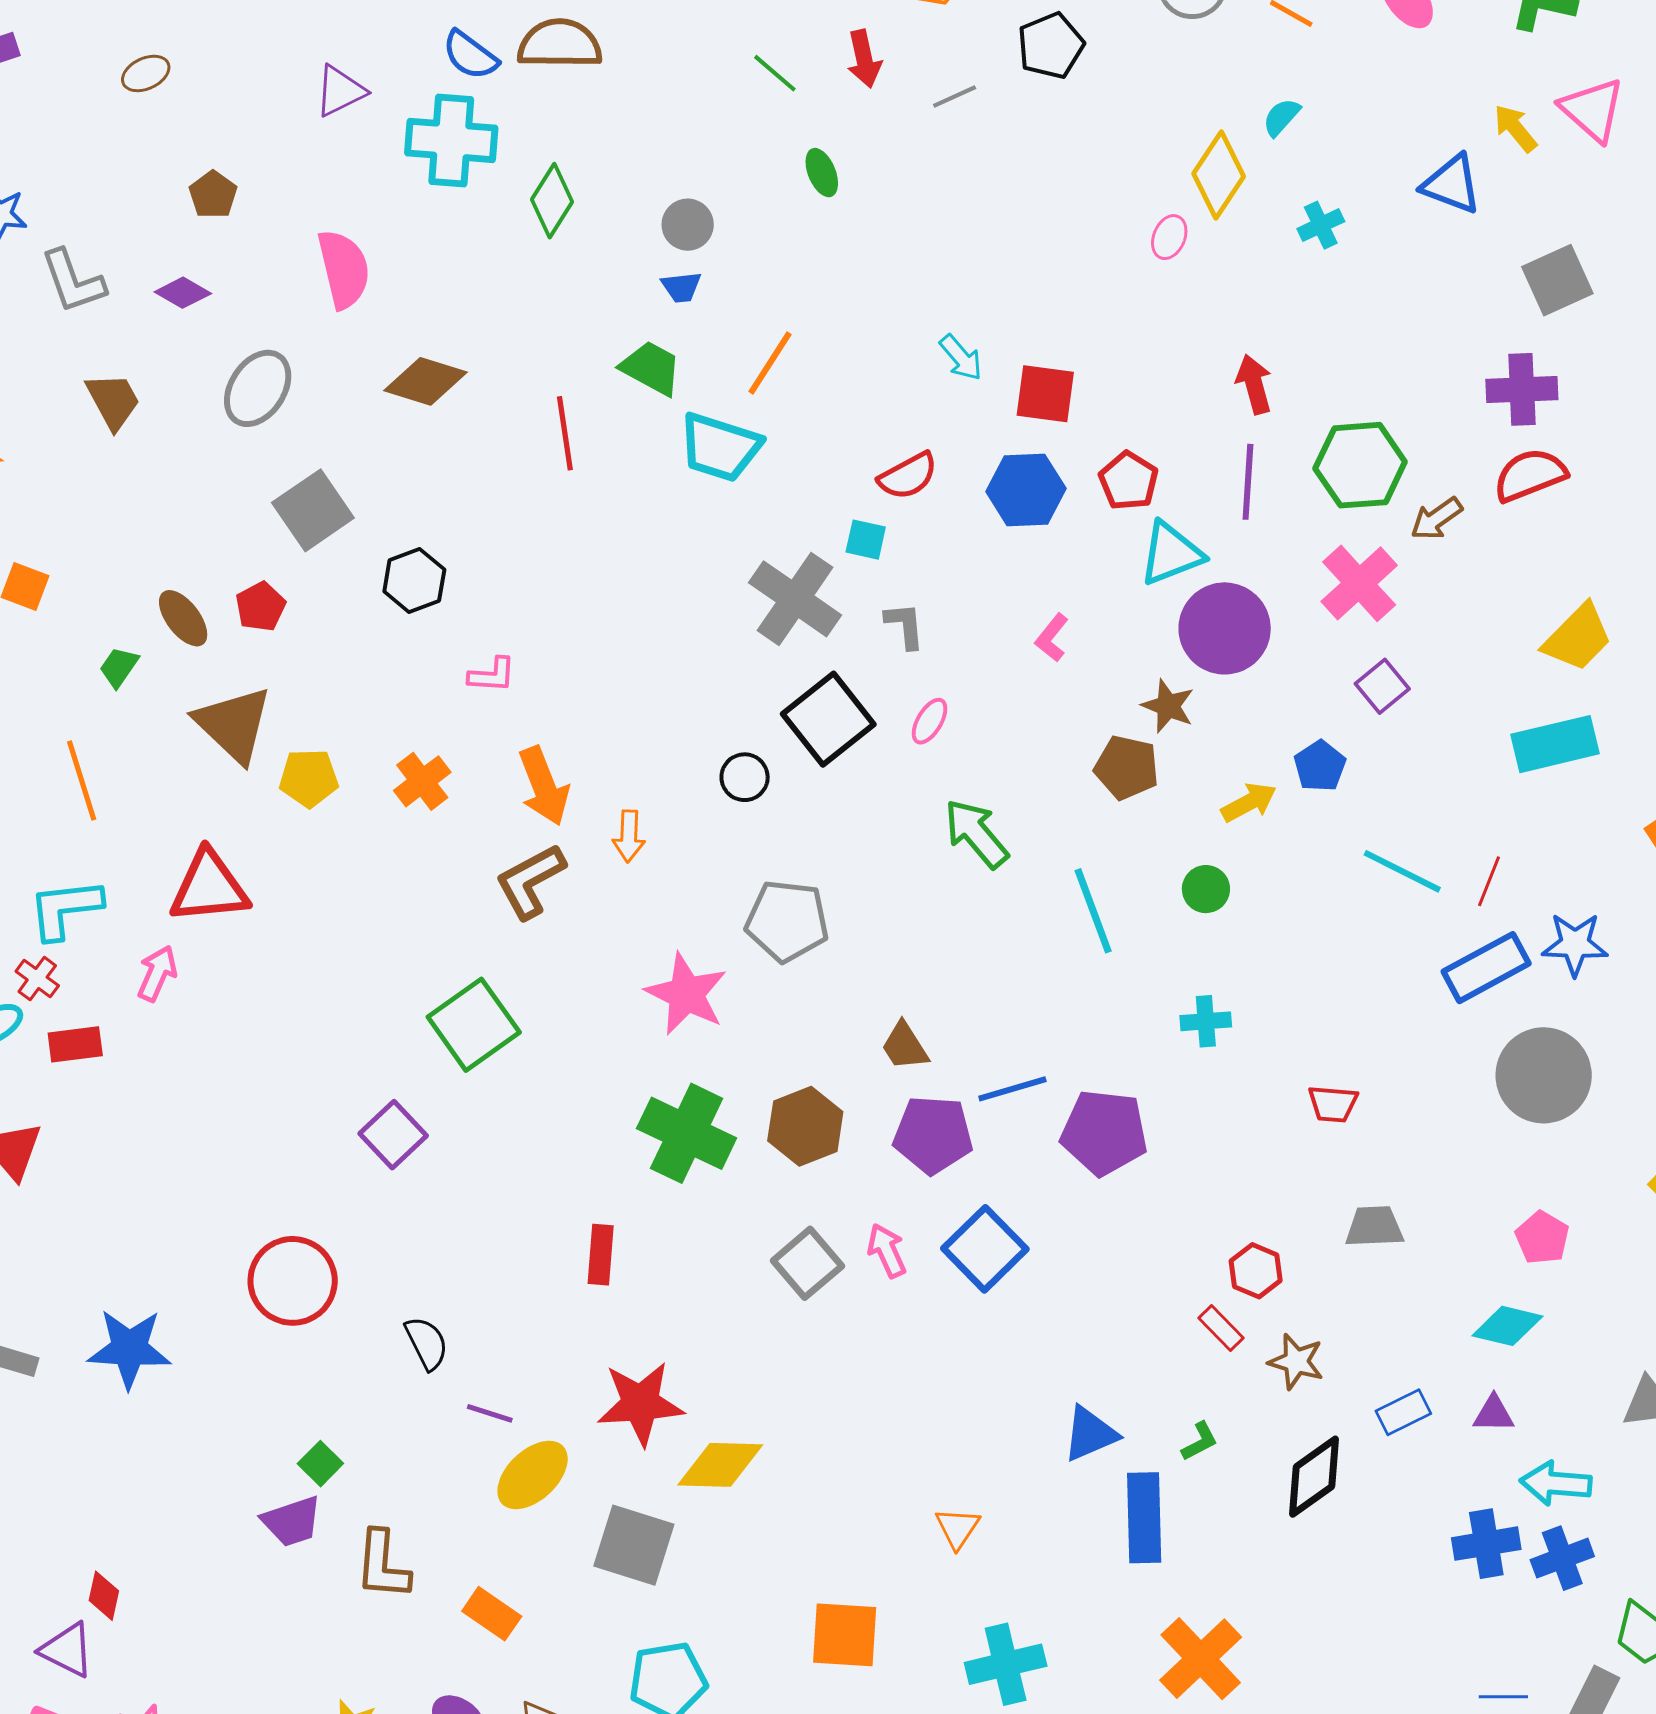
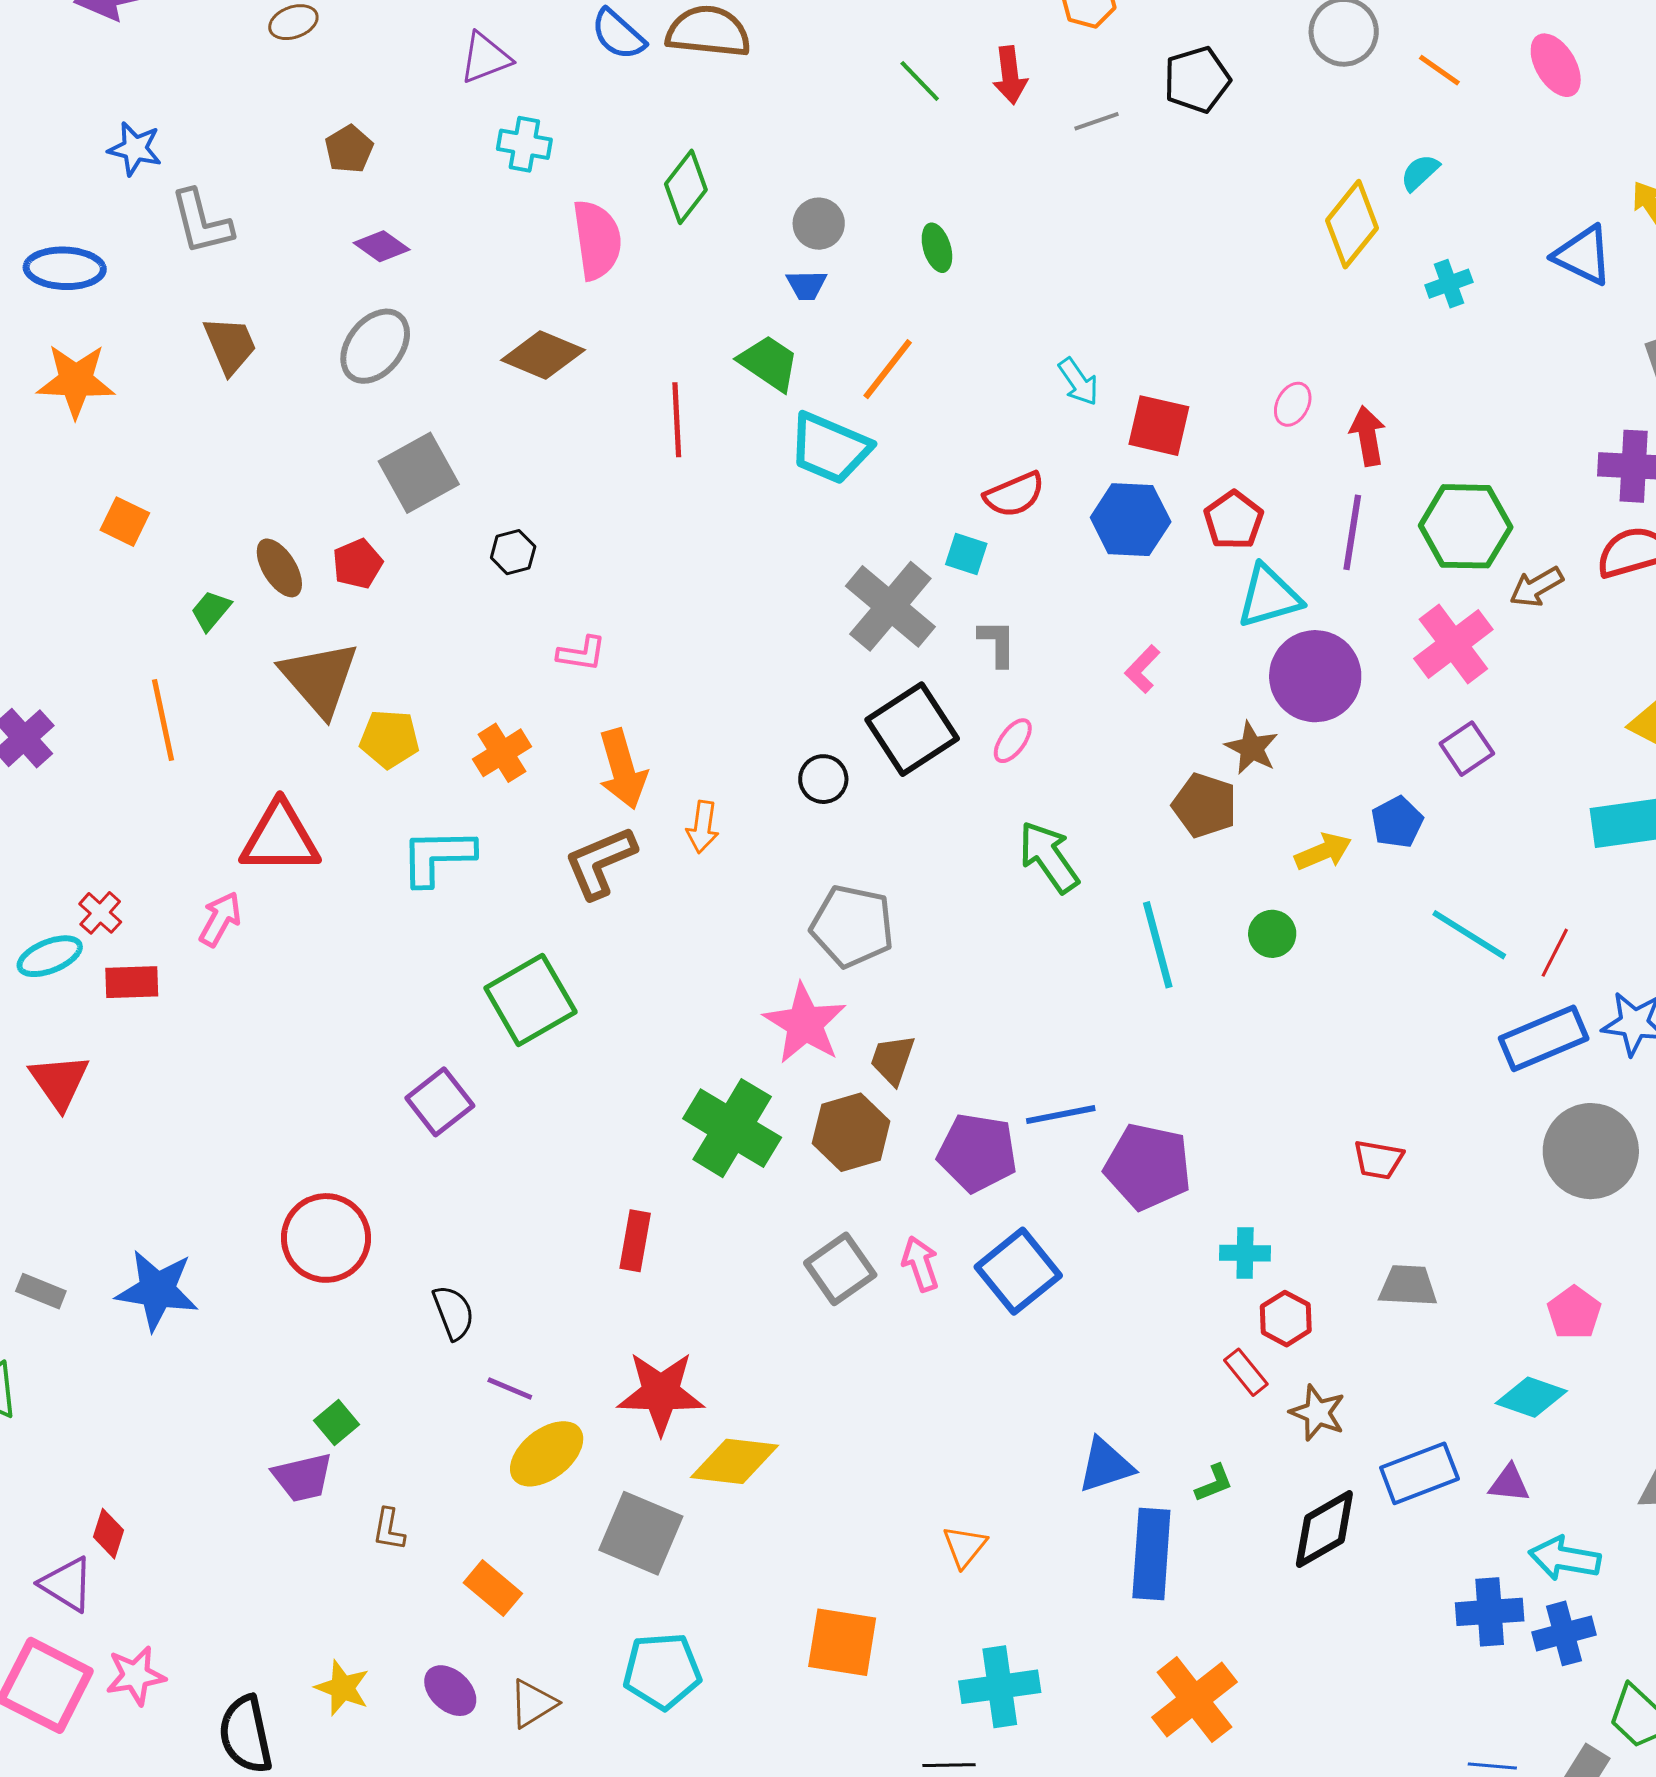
cyan cross: (451, 140) -> (524, 144), moved, size x0.6
green ellipse: (822, 173) -> (937, 248), moved
pink ellipse: (1169, 237) -> (1293, 404), moved
pink semicircle: (344, 269) -> (597, 240), moved
purple diamond: (183, 293) -> (382, 246), moved
black hexagon: (414, 580) -> (513, 552), size x0.7
cyan L-shape: (65, 909) -> (437, 857), moved
pink star: (686, 994) -> (805, 1024), moved
cyan cross: (1206, 1021) -> (1245, 1253), moved
brown trapezoid: (905, 1046) -> (893, 1060), moved, turned 46
blue rectangle: (1403, 1412) -> (1419, 1473), size x1.4
brown L-shape: (383, 1565) -> (389, 1529), size x0.6

